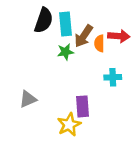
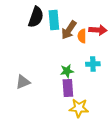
green star: (65, 52) -> (67, 71), moved
yellow star: (69, 125) -> (79, 108), moved, turned 30

